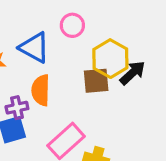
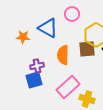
orange semicircle: (41, 90) -> (63, 55), moved

